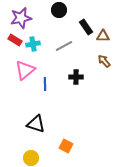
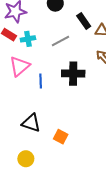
black cross: (76, 77) -> (73, 74), size x1.5
orange square: (66, 146) -> (61, 137), moved

